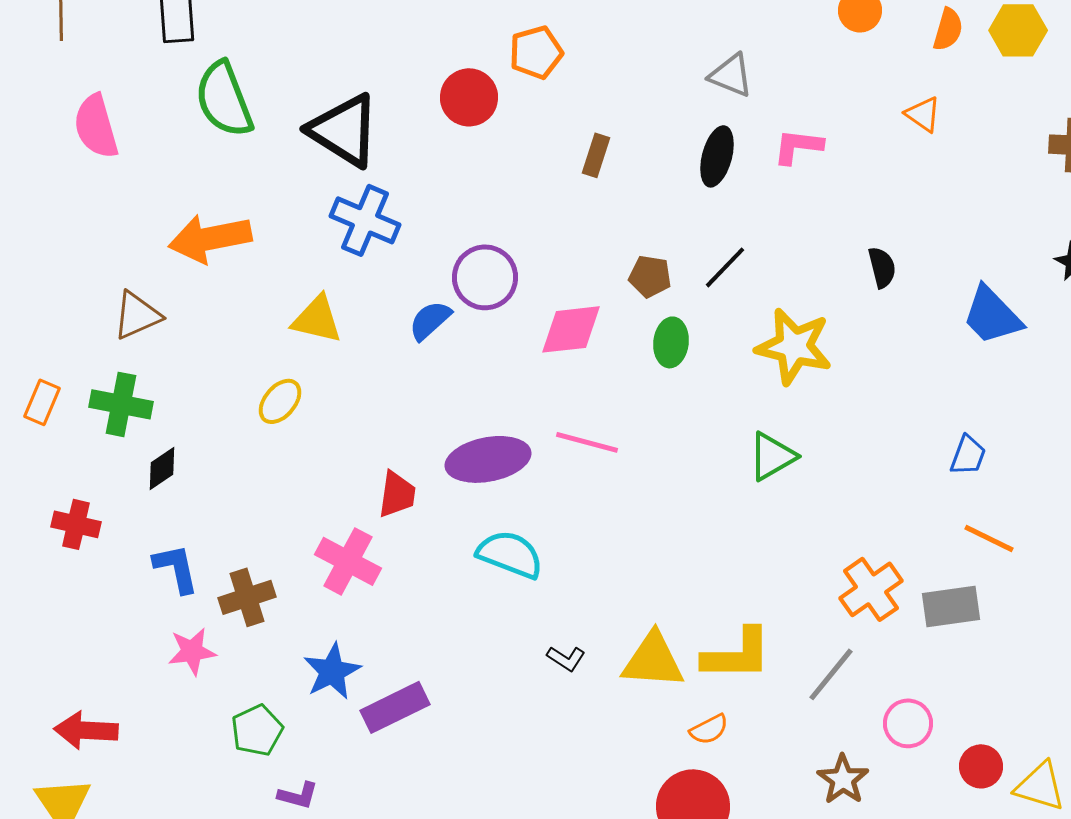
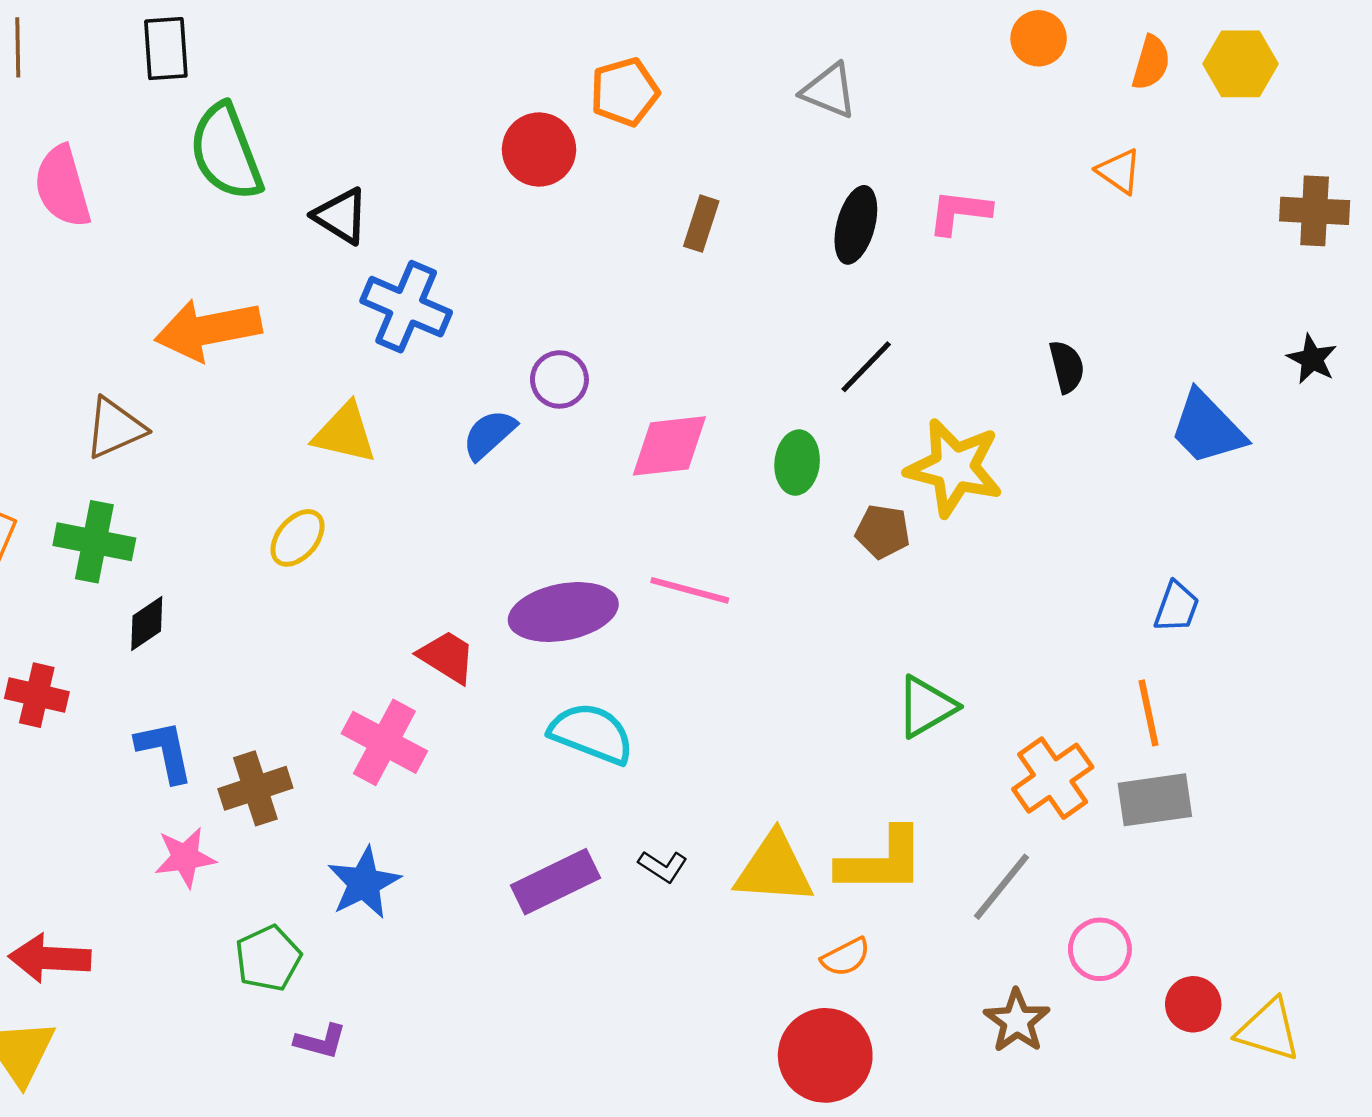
gray triangle: (731, 75) -> (829, 91), moved
black triangle: (344, 130) -> (341, 216), moved, size x0.6
brown pentagon: (650, 276) -> (883, 532), moved
purple circle: (485, 277) -> (559, 379), size x0.7
green triangle: (772, 456) -> (926, 707), moved
red trapezoid: (397, 494) -> (447, 657), turned -66
orange line: (989, 538) -> (1148, 713), moved, turned 52
purple rectangle: (395, 707) -> (556, 882), moved

